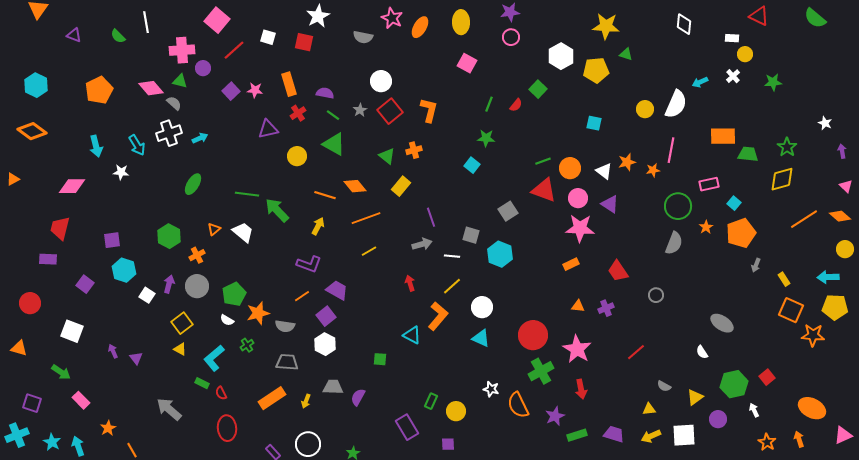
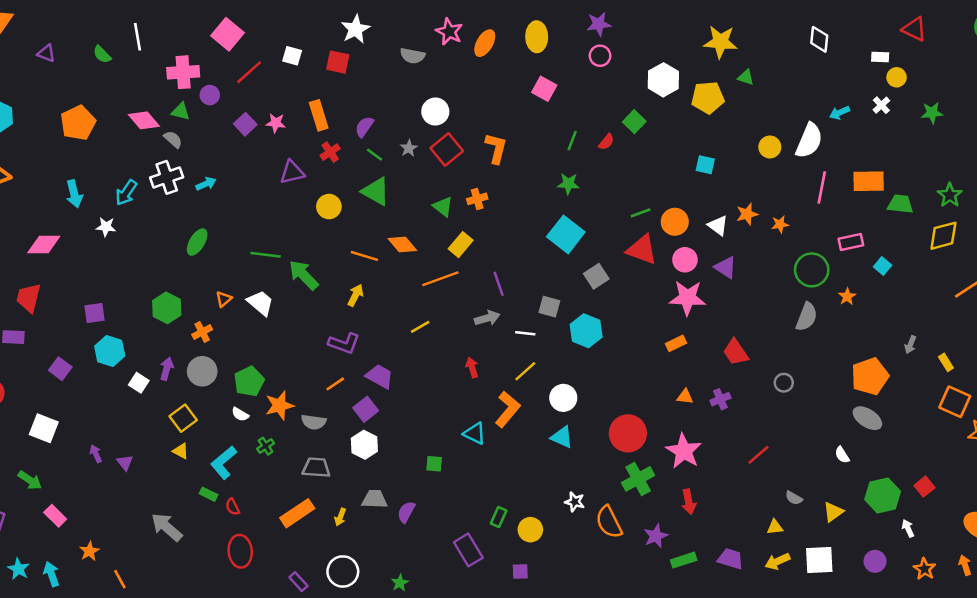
purple semicircle: (325, 93) -> (364, 127), turned -66
cyan arrow: (137, 145) -> (126, 193), turned 65
pink line: (671, 150) -> (822, 188), moved
cyan square: (472, 165) -> (566, 234), moved, size x1.8
orange line: (366, 218) -> (440, 279), moved
orange pentagon: (741, 233) -> (870, 376), moved
purple circle: (718, 419) -> (875, 561), moved

